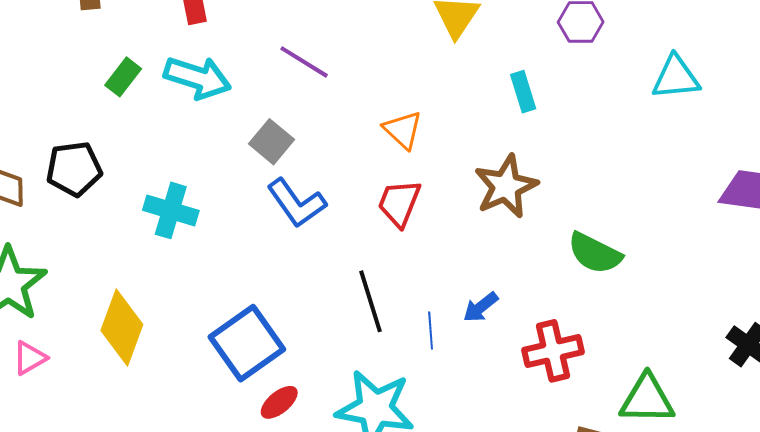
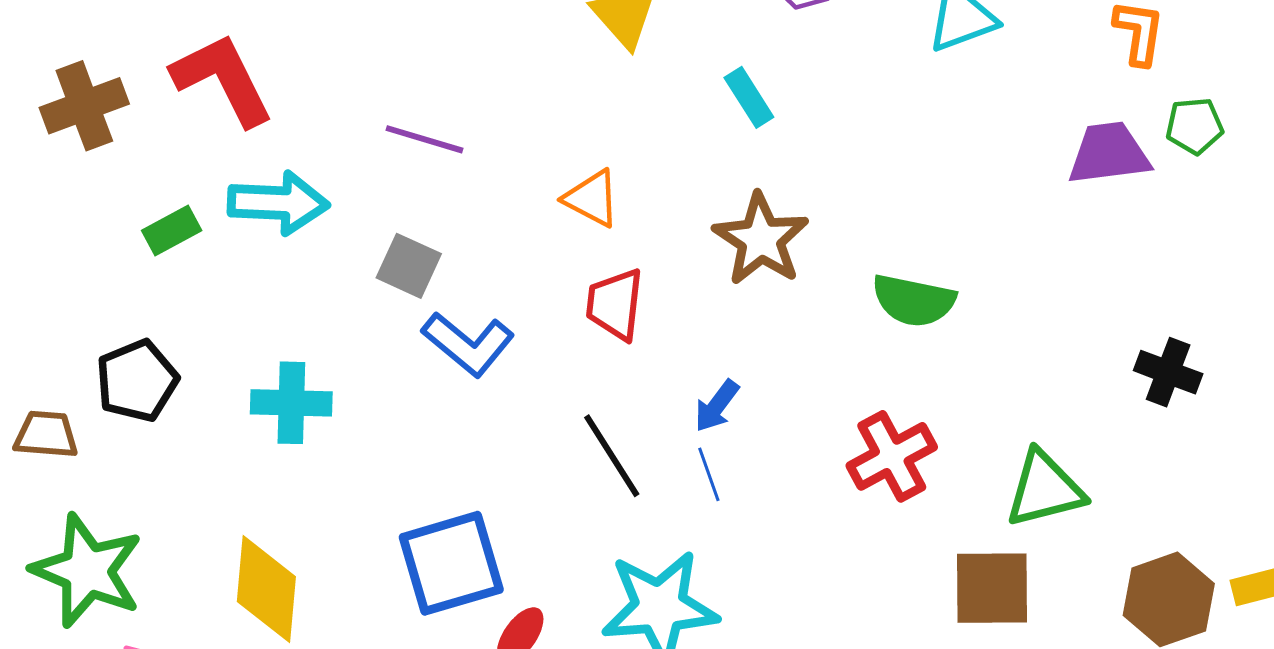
green rectangle: (123, 77) -> (172, 231), turned 39
blue arrow: (481, 307) -> (717, 406), moved
blue square: (247, 343) -> (451, 563), turned 34

